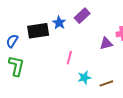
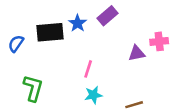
green L-shape: (16, 66) -> (33, 88), moved
cyan star: (84, 78) -> (93, 95), moved

